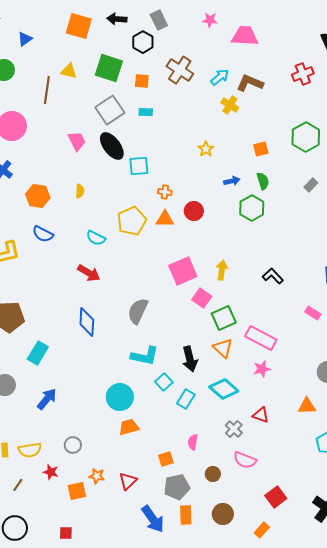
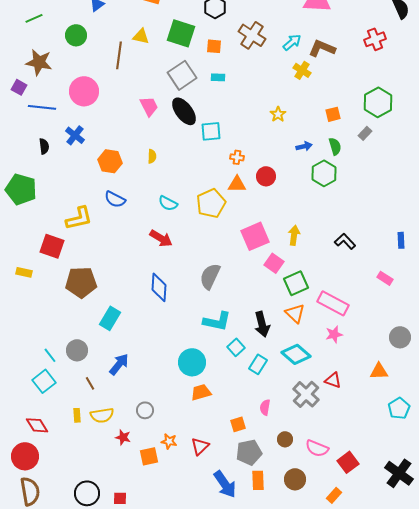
gray rectangle: (311, 185) -> (365, 133), moved
yellow pentagon: (132, 221) -> (211, 203), moved
gray cross: (234, 429) -> (306, 394), size x1.5
pink semicircle: (245, 460) -> (317, 448), moved
brown line: (18, 485) -> (90, 383), moved, turned -64
red square: (66, 533) -> (120, 498), moved

